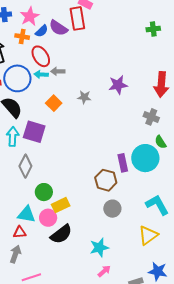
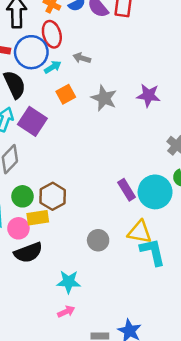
red ellipse: (41, 56) -> (52, 34), moved
cyan arrow: (41, 74) -> (53, 67), moved, turned 128
gray star: (84, 97) -> (104, 98), size x1.5
purple rectangle: (123, 163) -> (127, 190), turned -36
brown hexagon: (106, 180) -> (53, 196), moved
yellow triangle: (148, 235) -> (140, 232), moved, turned 30

